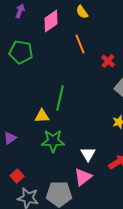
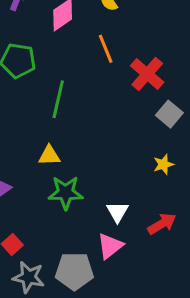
red cross: (108, 61) -> (147, 74), size x1.6
green line: (60, 98) -> (58, 99), moved

